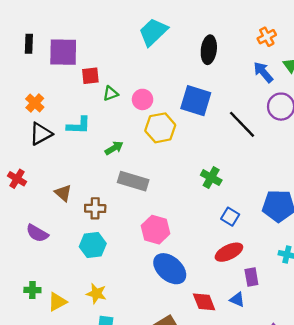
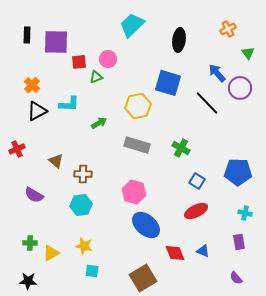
blue arrow: (263, 72) -> (217, 73), moved
pink circle: (143, 99) -> (108, 59), moved
red cross: (17, 179) -> (17, 149), turned 35
gray rectangle: (133, 181) -> (137, 145), moved
purple rectangle: (251, 277) -> (239, 242), moved

